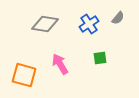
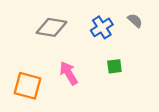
gray semicircle: (118, 18) -> (135, 21), turned -88

